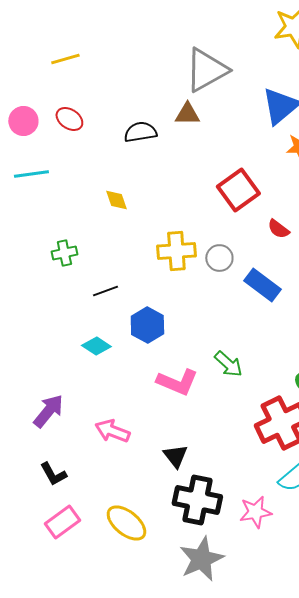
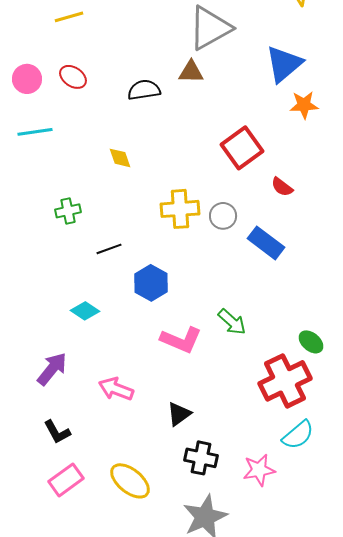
cyan diamond: (96, 346) -> (85, 311), moved
black triangle: (175, 456) -> (179, 414), turned 32
black cross: (197, 500) -> (201, 458), size x0.7

